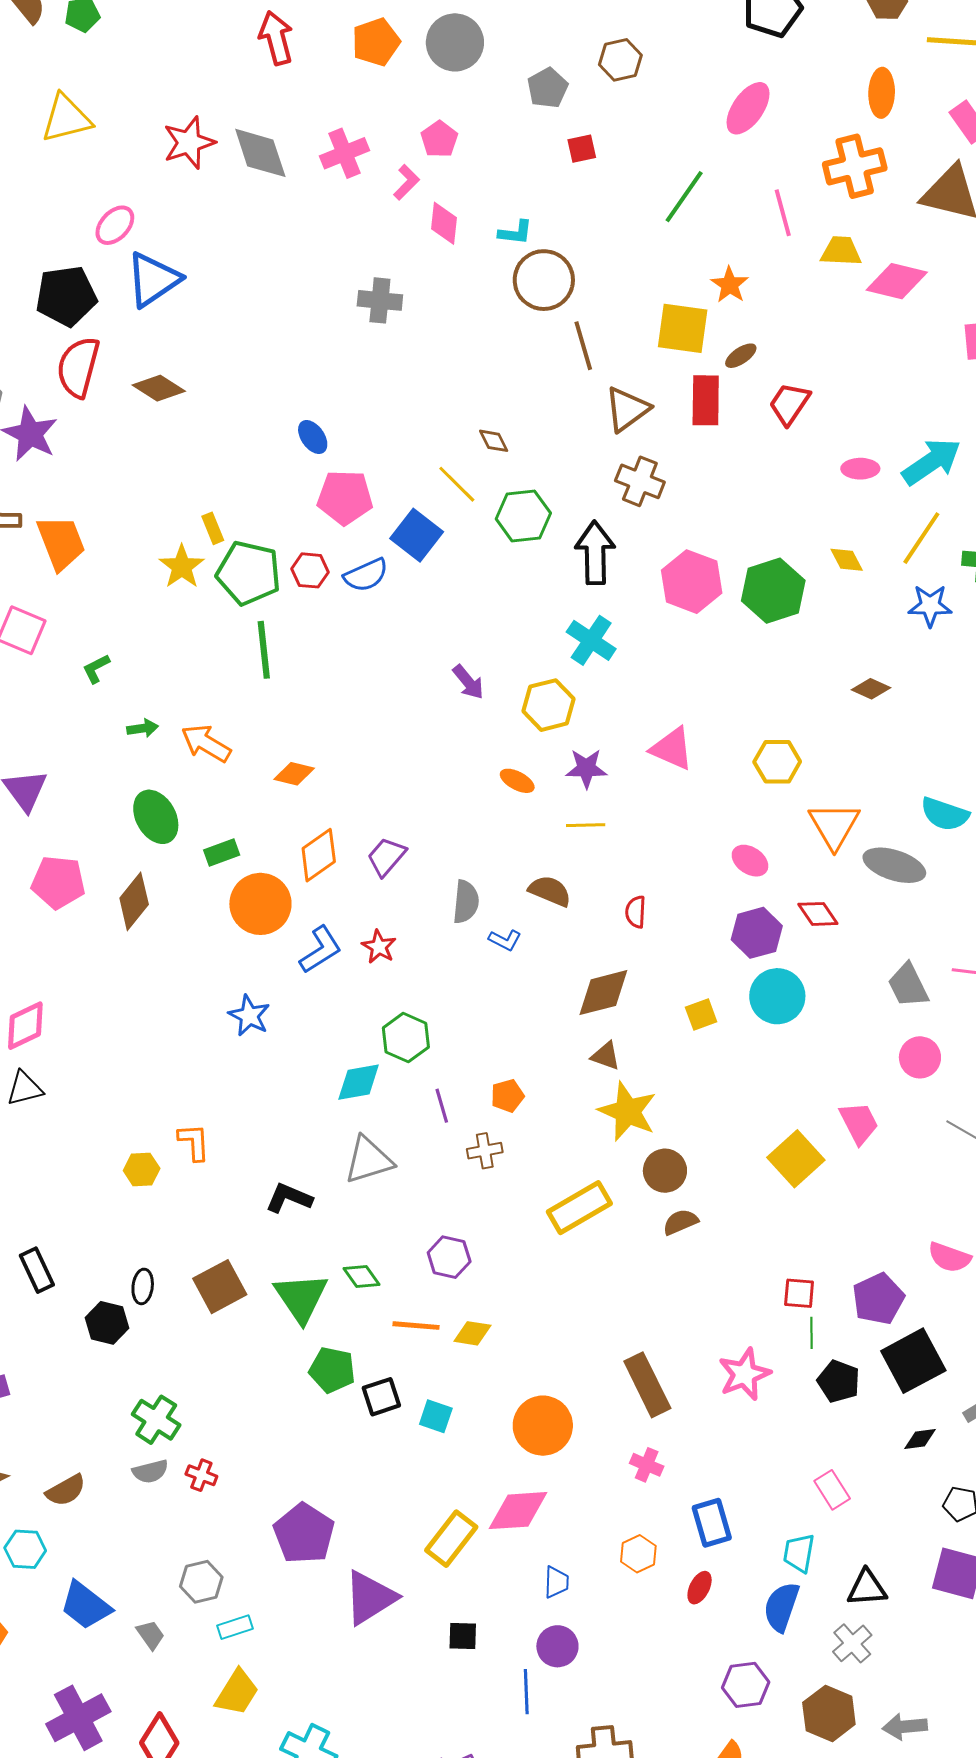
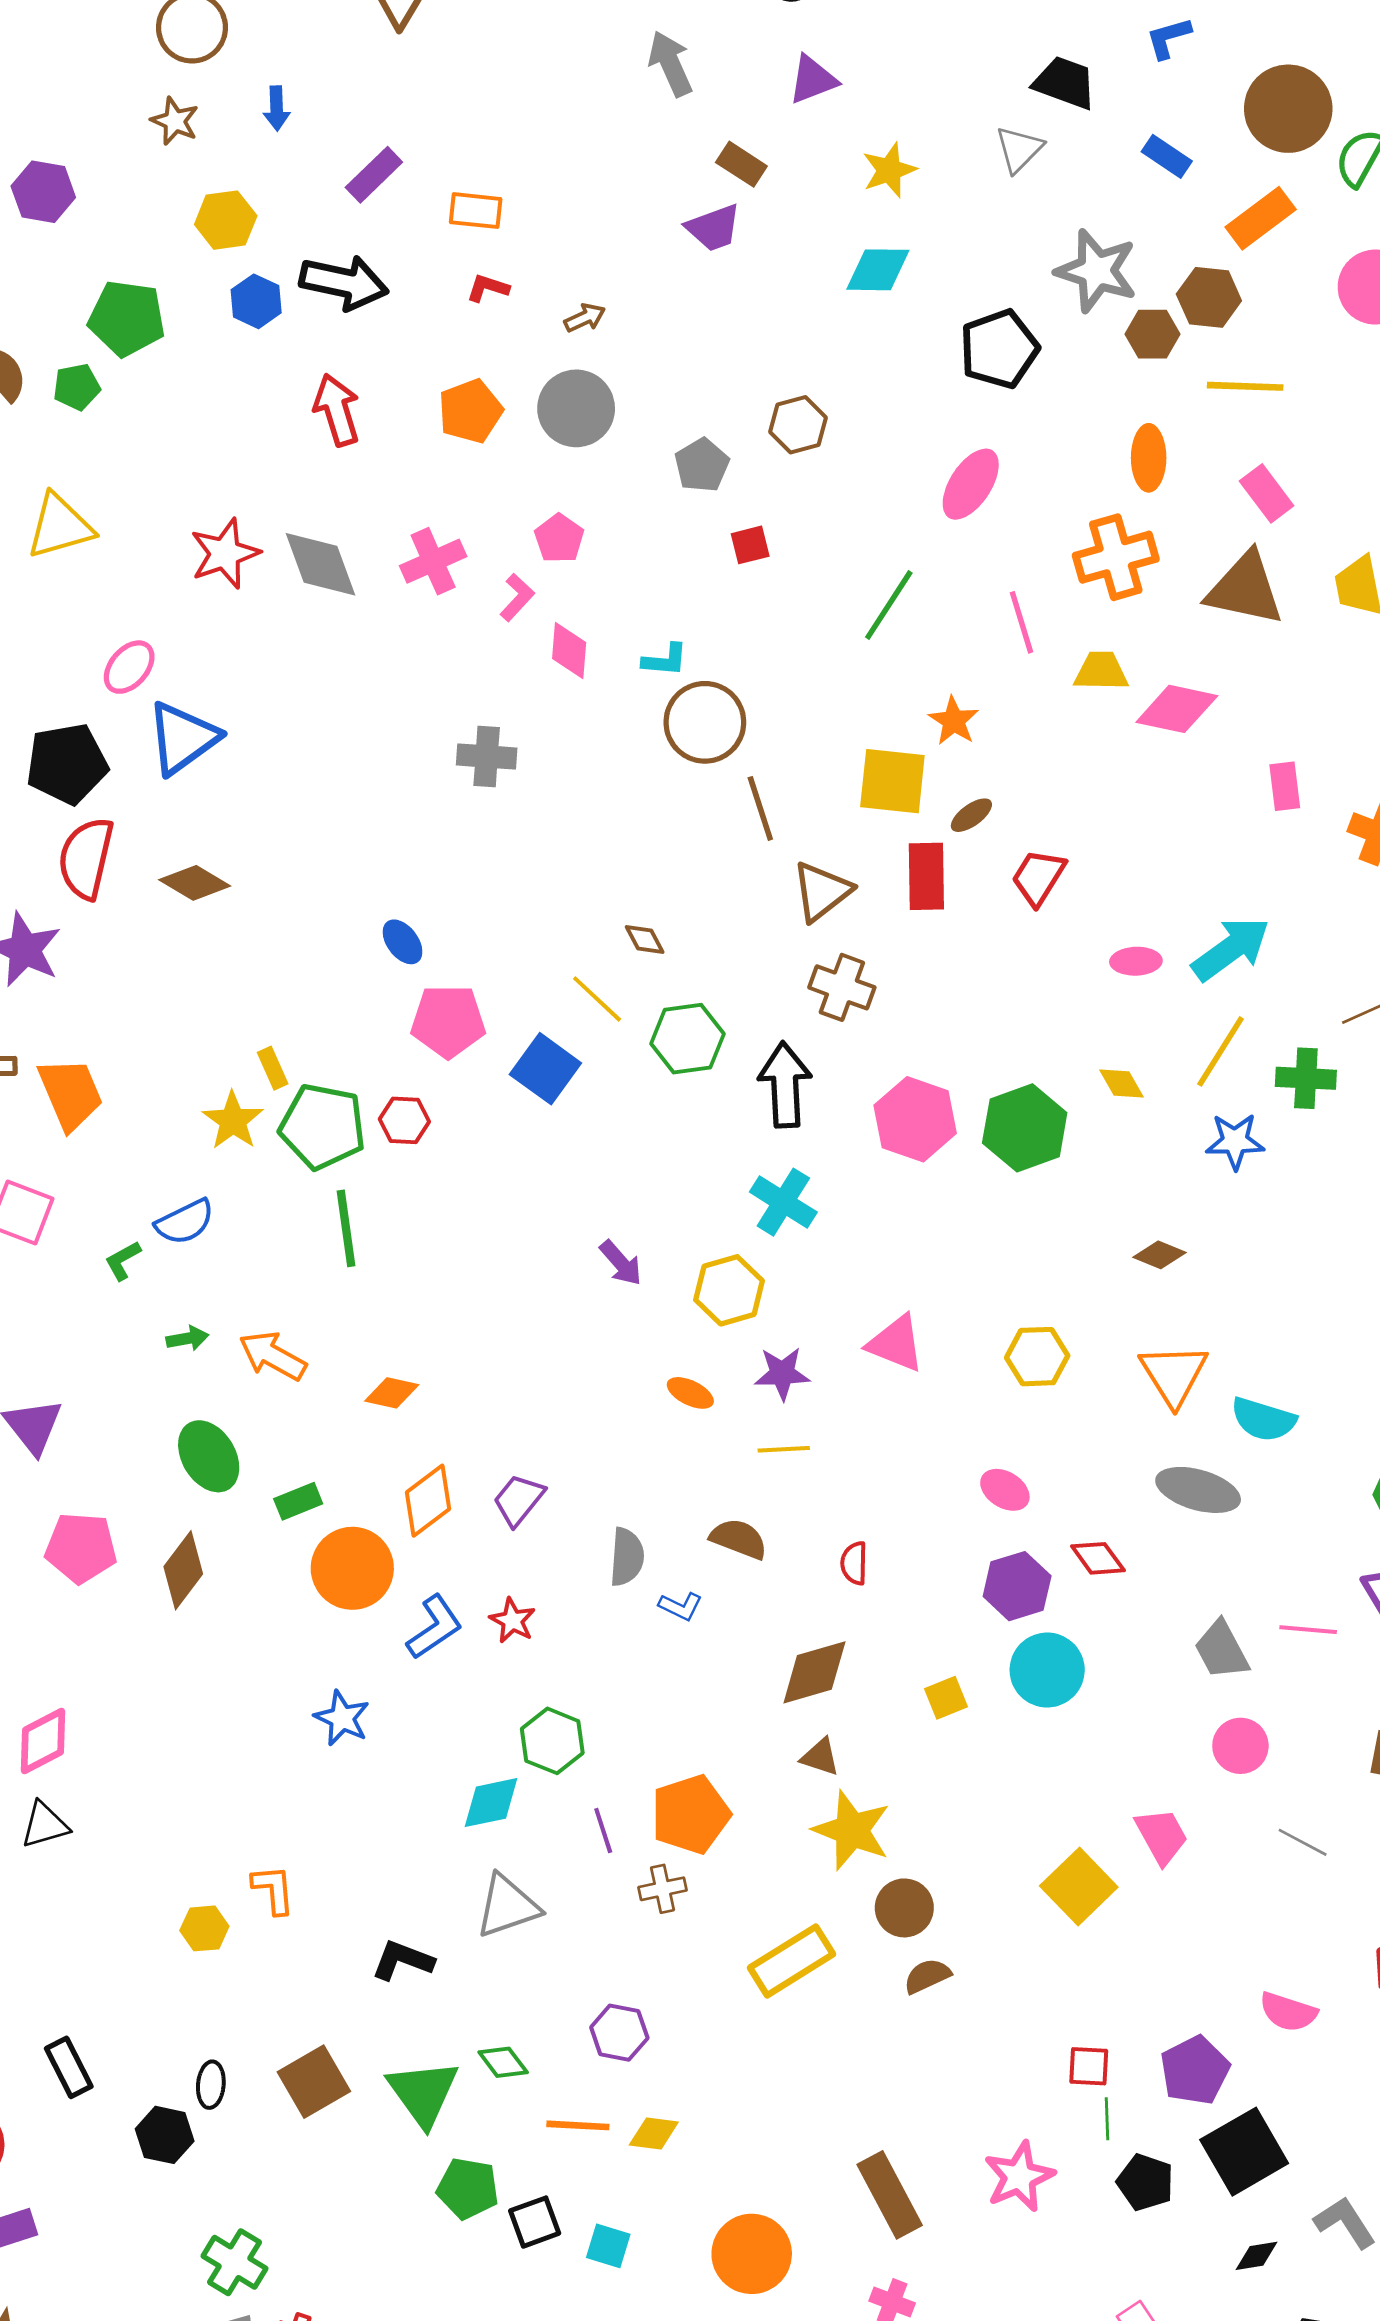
blue semicircle: (366, 575) -> (185, 1222), moved
orange triangle: (834, 825) -> (1174, 1374), moved
orange pentagon: (507, 1096) -> (691, 1814), size x1.8

